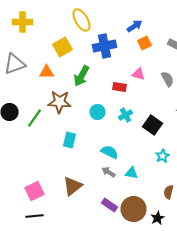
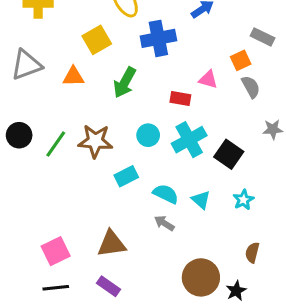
orange square: (144, 43) -> (241, 60), moved
brown star: (60, 102) -> (95, 141), moved
cyan cross: (126, 115) -> (189, 140), size x1.6
cyan rectangle: (70, 140) -> (126, 176), moved, turned 49
cyan triangle: (132, 173) -> (201, 200), moved, turned 32
brown triangle: (72, 186) -> (111, 244), turned 30
purple rectangle: (110, 205) -> (109, 286), moved

